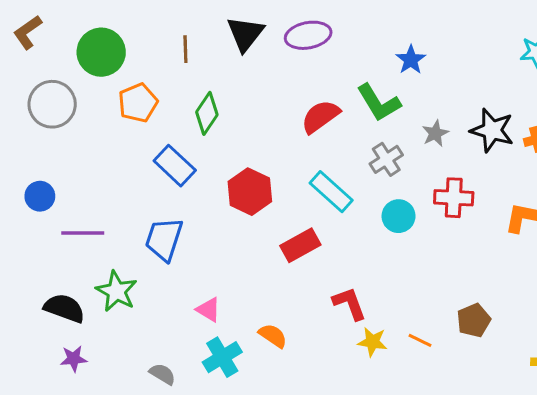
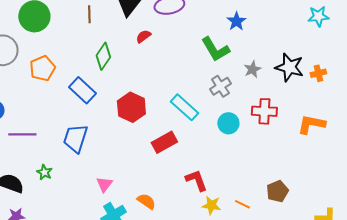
orange pentagon: (138, 103) -> (42, 68), moved
red semicircle: (320, 116) -> (143, 36), moved, size x0.6
green star: (116, 291) -> (44, 172), size x0.6
pink triangle: (208, 310) -> (104, 184), turned 36

